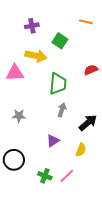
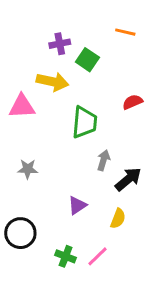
purple cross: (32, 26) -> (60, 44), moved
gray arrow: (62, 110) -> (103, 160), moved

